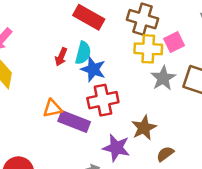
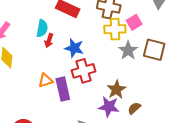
cyan semicircle: (83, 53) -> (42, 28), moved
purple rectangle: (74, 122) -> (63, 89), turned 60
purple star: (116, 148) -> (109, 107), moved

